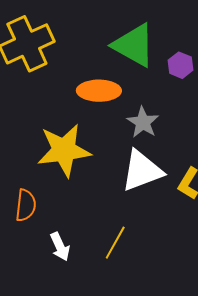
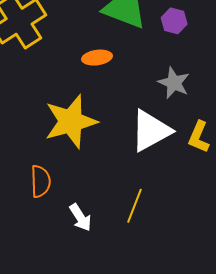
orange ellipse: (99, 91) -> (97, 58), size x0.7
gray star: (143, 122) -> (174, 83), moved

